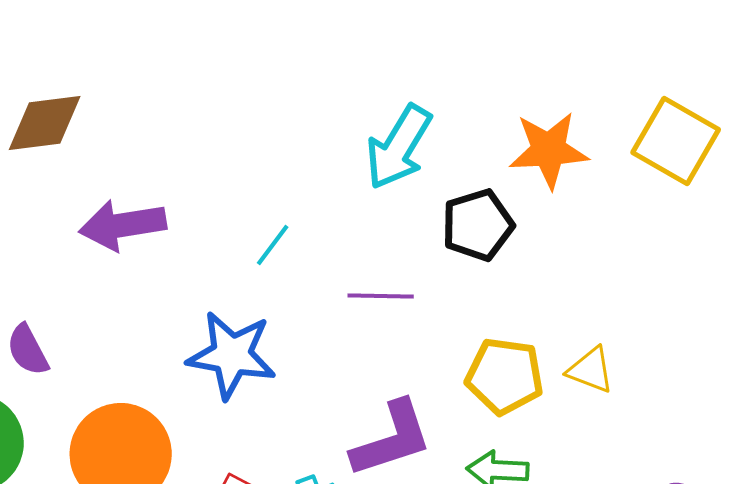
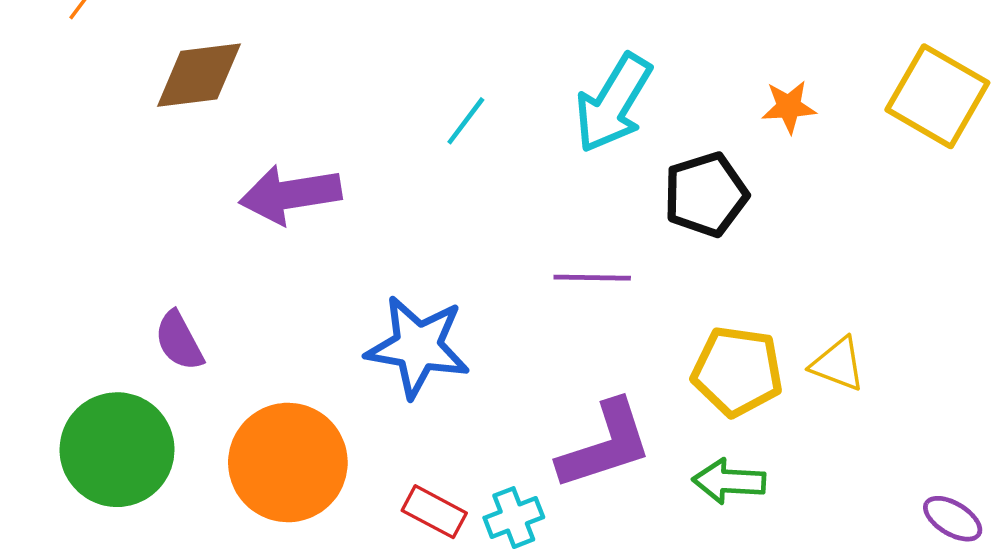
orange star: (549, 150) -> (789, 107), size x0.6
cyan line: (273, 245) -> (466, 121), moved

